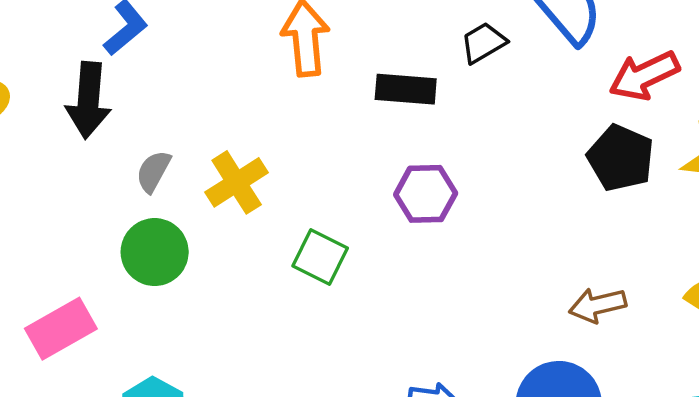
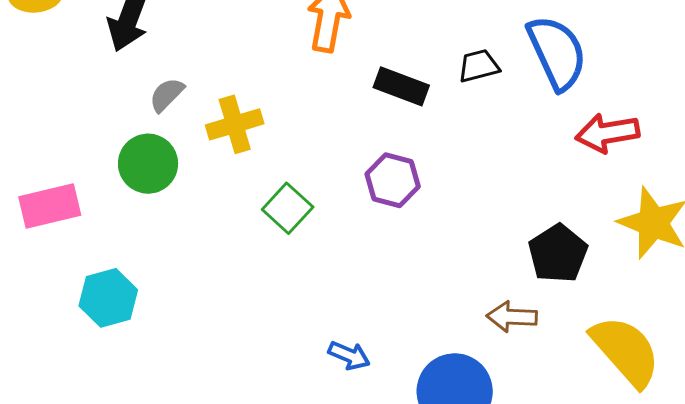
black pentagon: (621, 158) -> (558, 253), moved

